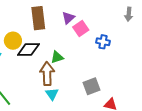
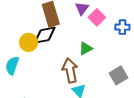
black diamond: (28, 50) -> (45, 35), moved
green triangle: (57, 57) -> (86, 48), moved

